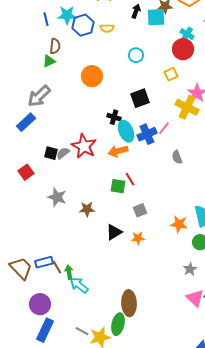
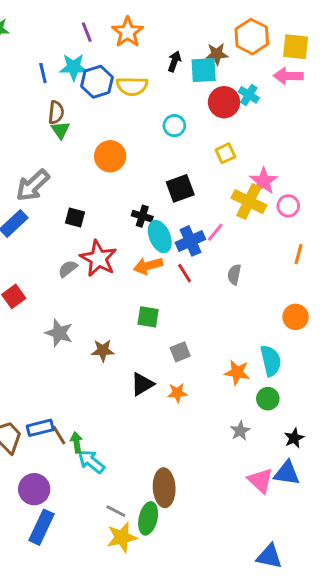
yellow semicircle: (107, 28) -> (132, 86), size x1.5
red circle: (183, 49) -> (224, 102), moved
green triangle: (49, 61) -> (60, 130), moved, turned -40
black square: (51, 153) -> (75, 218), moved
gray semicircle: (177, 157) -> (234, 275), turned 32
red line: (130, 179) -> (185, 273), moved
gray star: (190, 269) -> (240, 431), moved
gray line: (82, 331) -> (116, 511), moved

